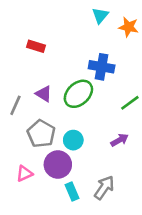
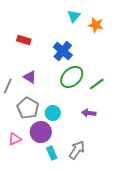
blue cross: (102, 67) -> (63, 51), moved, turned 30
green ellipse: (78, 94) -> (72, 77), moved
purple arrow: (120, 140) -> (89, 113), turned -144

